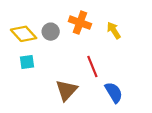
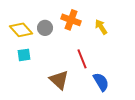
brown triangle: (66, 90) -> (59, 80), turned -30

